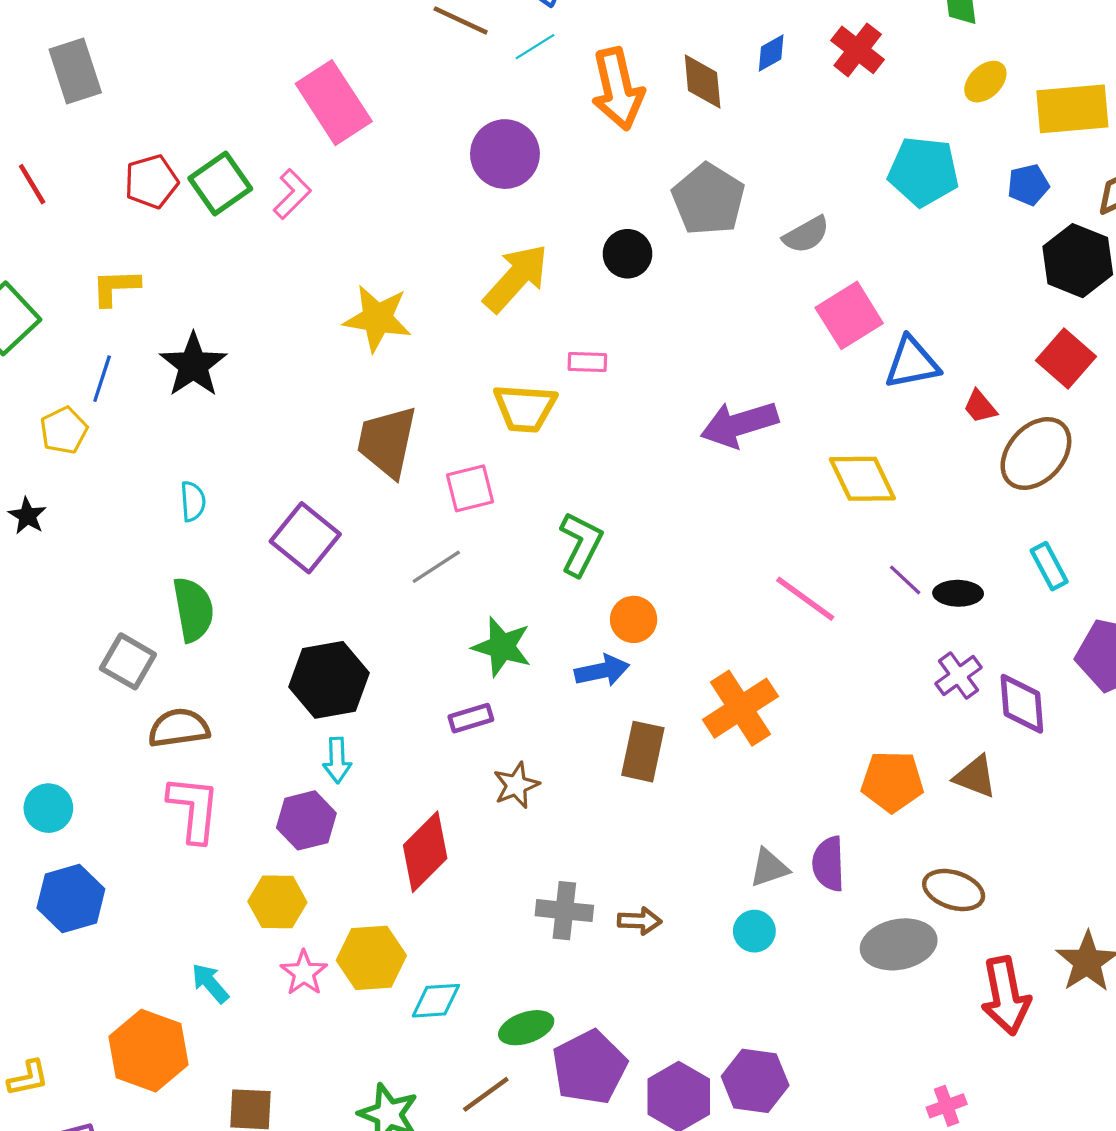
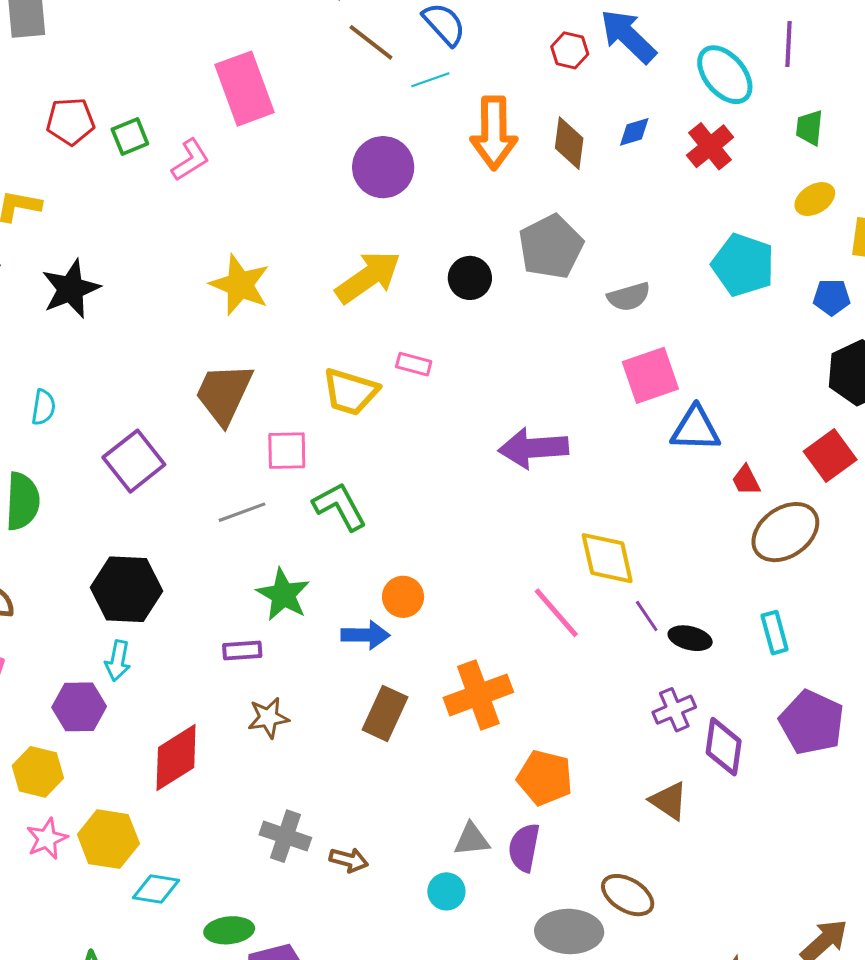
green square: (220, 183) -> (130, 137), size x0.7
yellow diamond: (862, 479) -> (607, 558), moved
green L-shape: (581, 544) -> (340, 506), moved, turned -68
orange pentagon: (892, 782) -> (545, 778), moved

